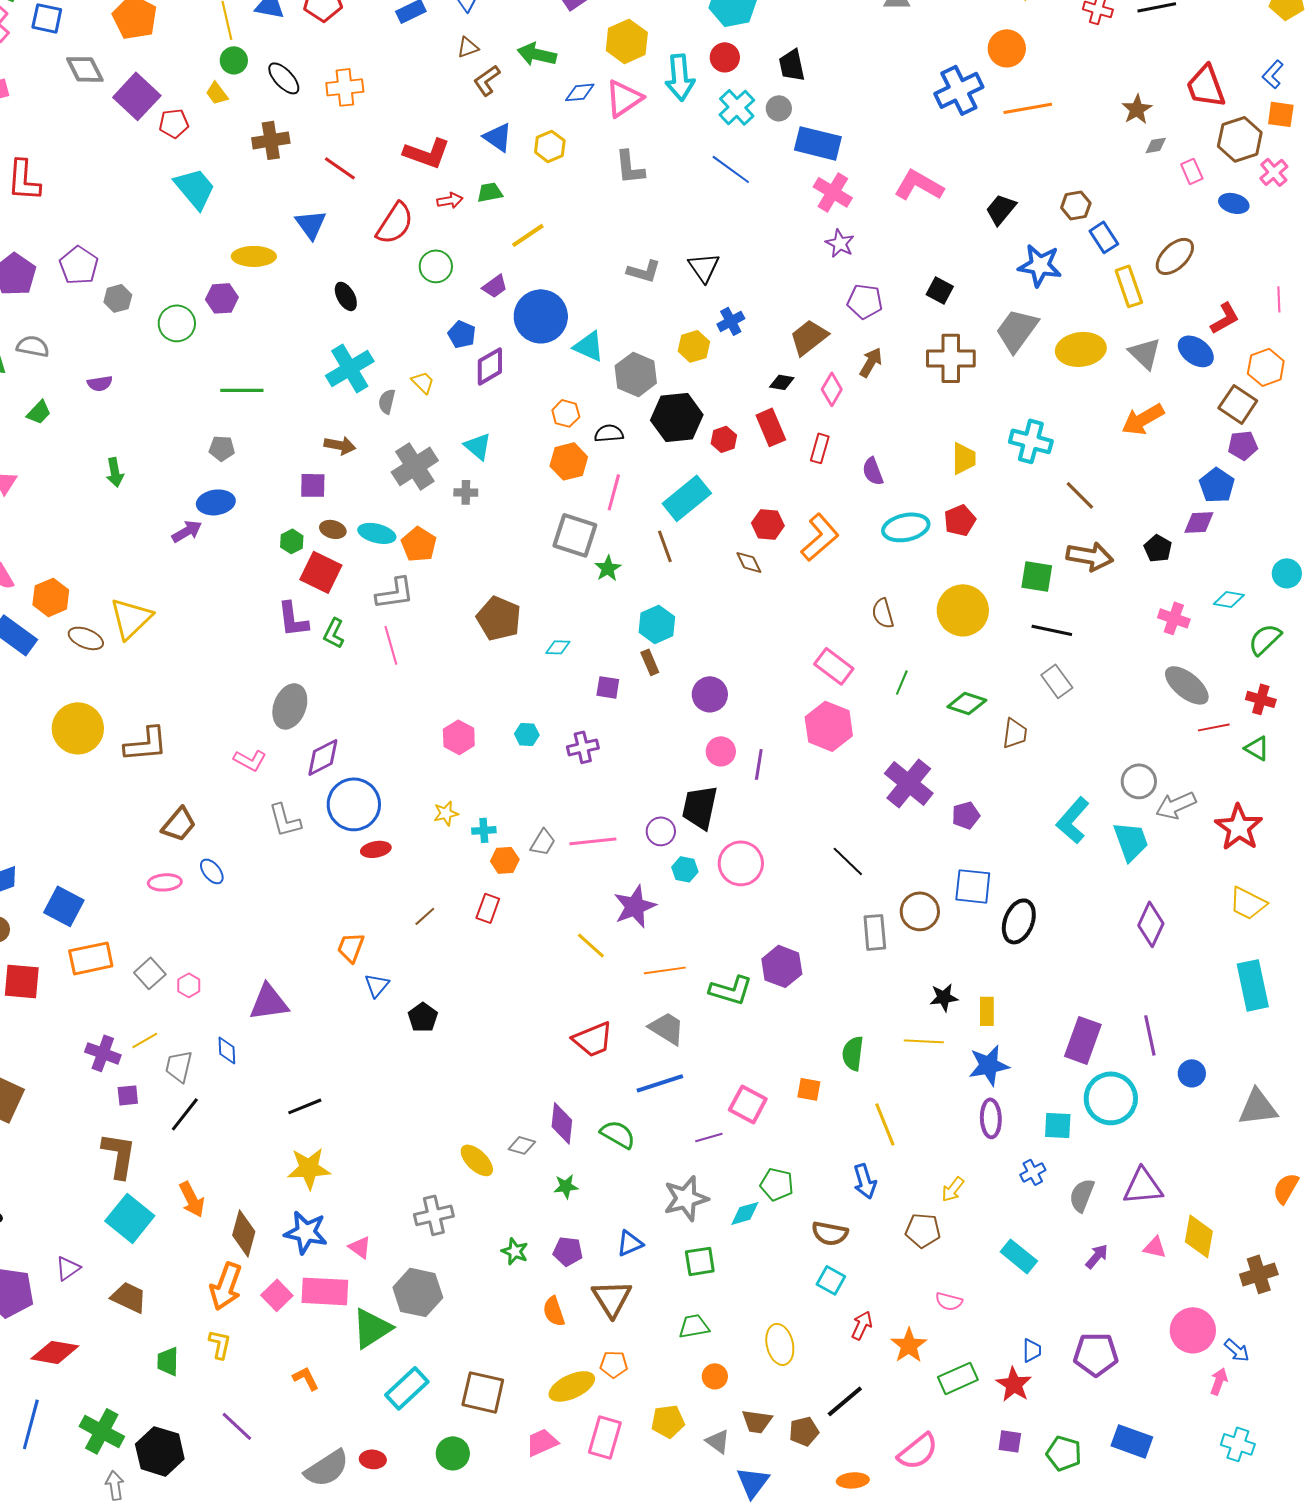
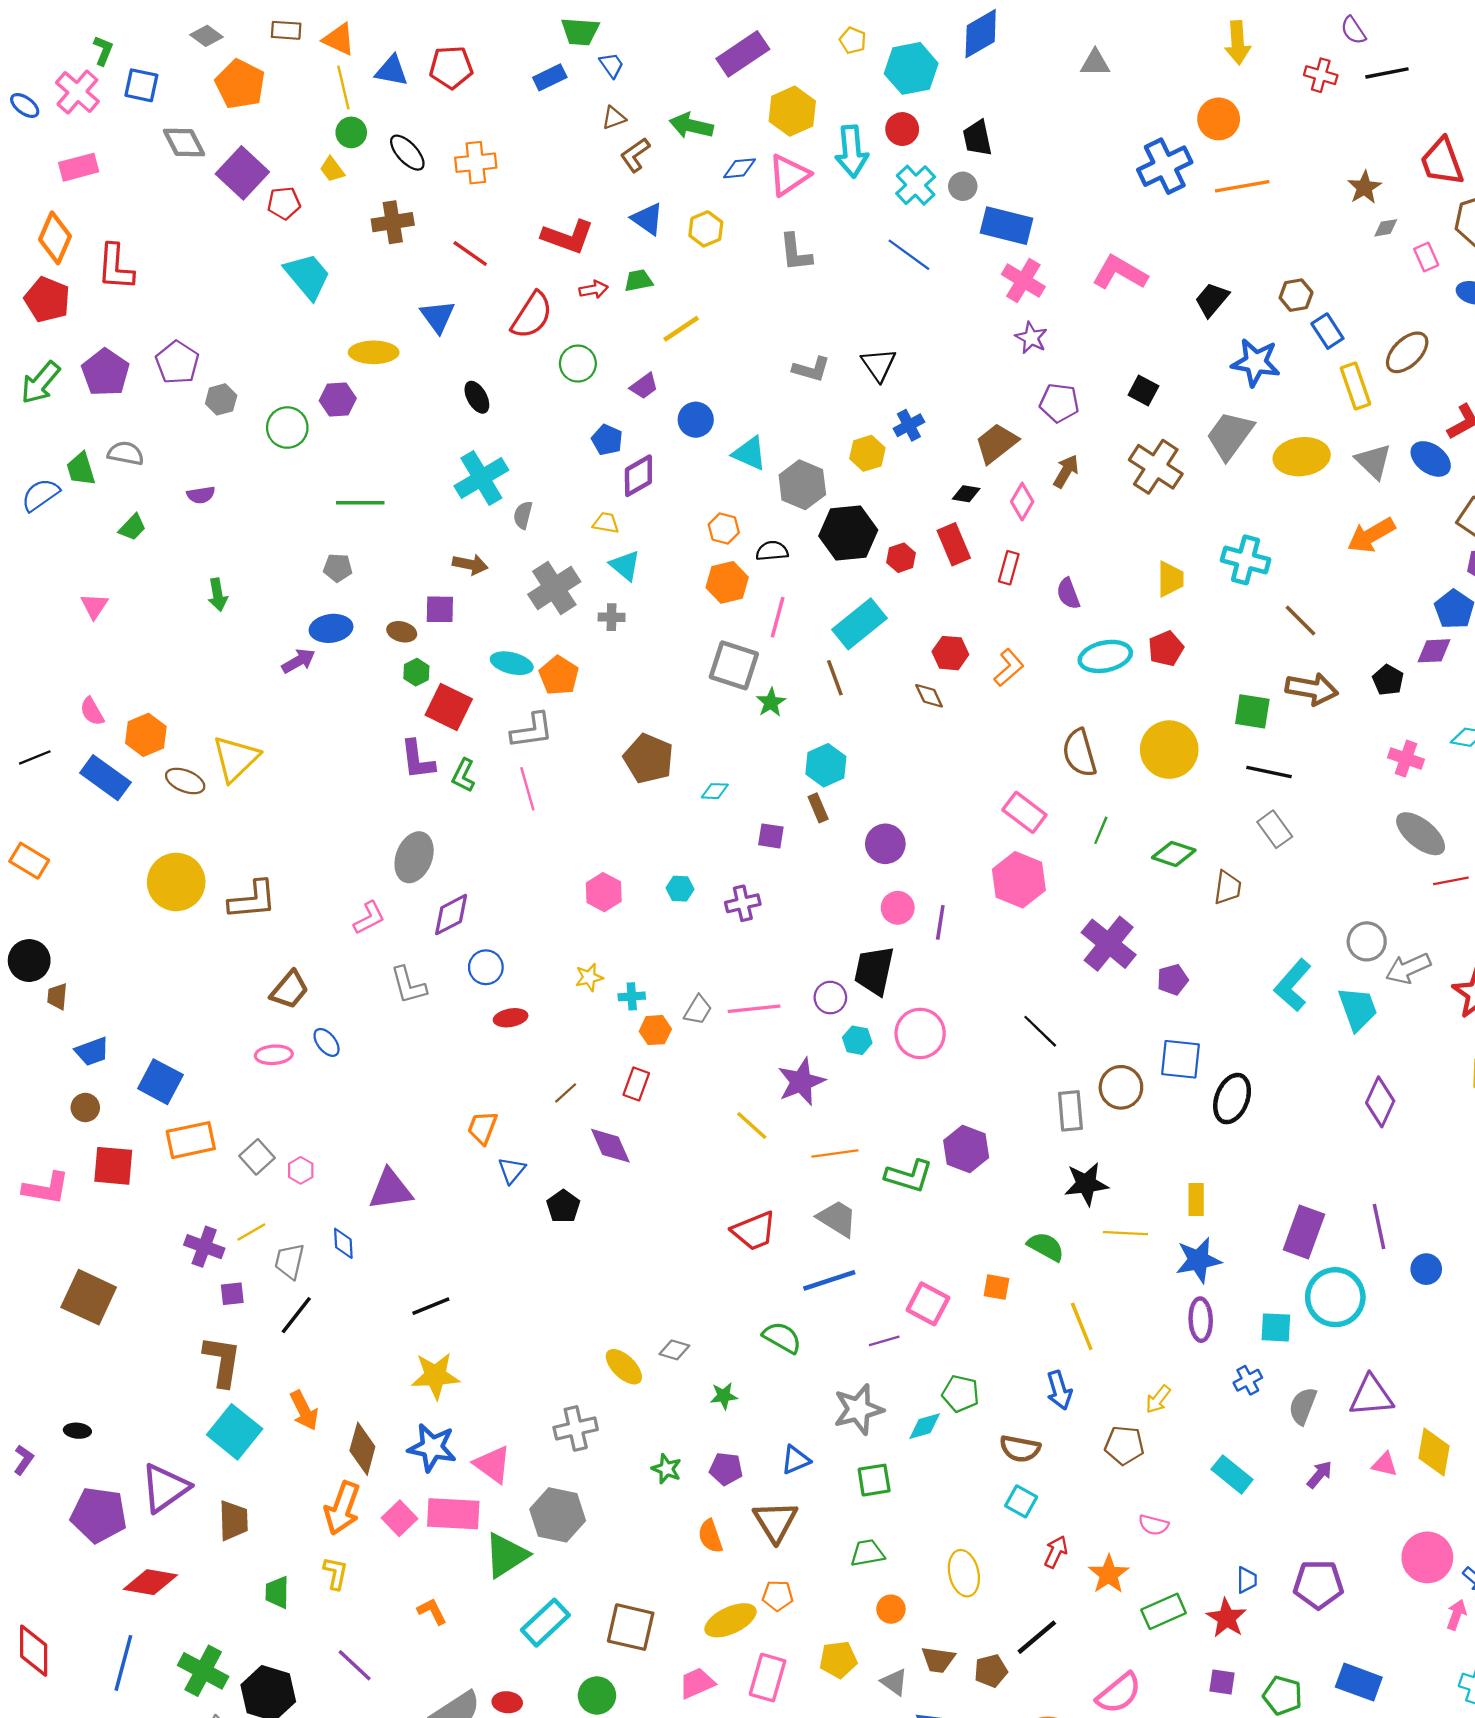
blue circle: (541, 316) -> (696, 420), size x0.6
brown cross: (951, 358) -> (1156, 467), turned 33
yellow trapezoid: (423, 382) -> (606, 523), moved, turned -35
brown ellipse: (333, 529) -> (402, 632), moved
orange L-shape: (820, 537) -> (1009, 668), size x0.7
brown semicircle: (883, 613) -> (1079, 753), size x1.4
pink L-shape: (250, 760) -> (369, 918), turned -56
blue circle: (354, 804) -> (486, 967), size x0.6
black star: (944, 997) -> (1086, 1184), moved, size x1.4
green semicircle: (853, 1053) -> (1046, 1247), turned 112
purple diamond: (562, 1123) -> (610, 1146), moved, turned -30
pink triangle: (360, 1247) -> (493, 1464), size x1.5
purple triangle: (68, 1268) -> (165, 1488), size x1.8
brown trapezoid: (129, 1297) -> (233, 1520), turned 63

